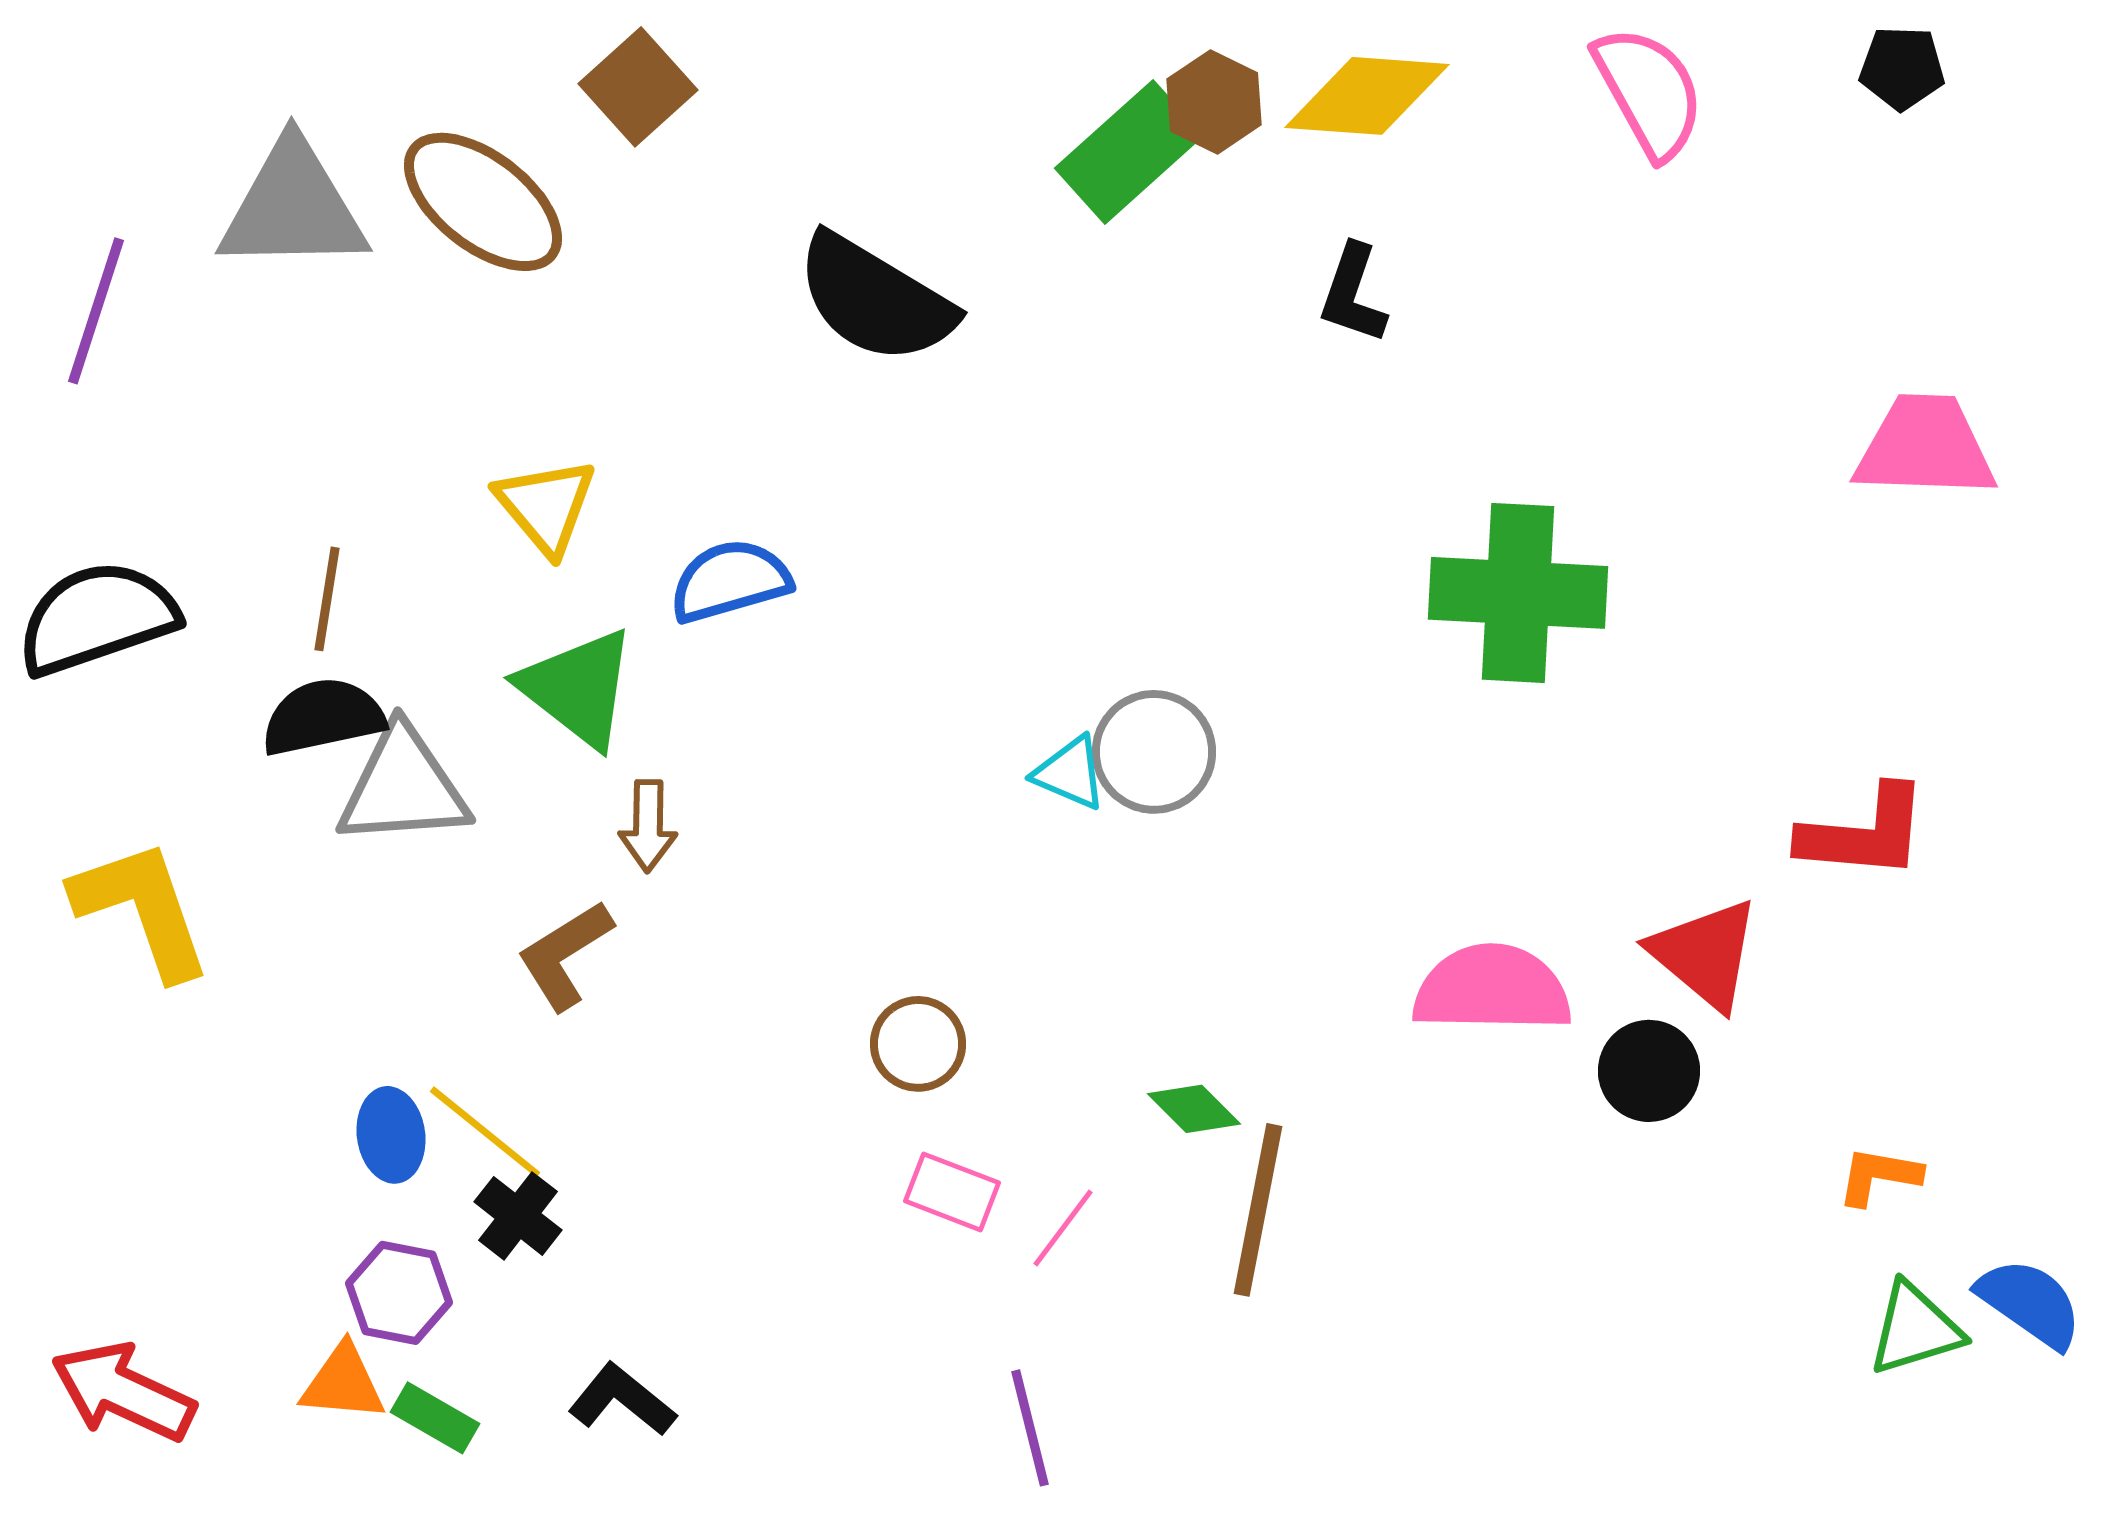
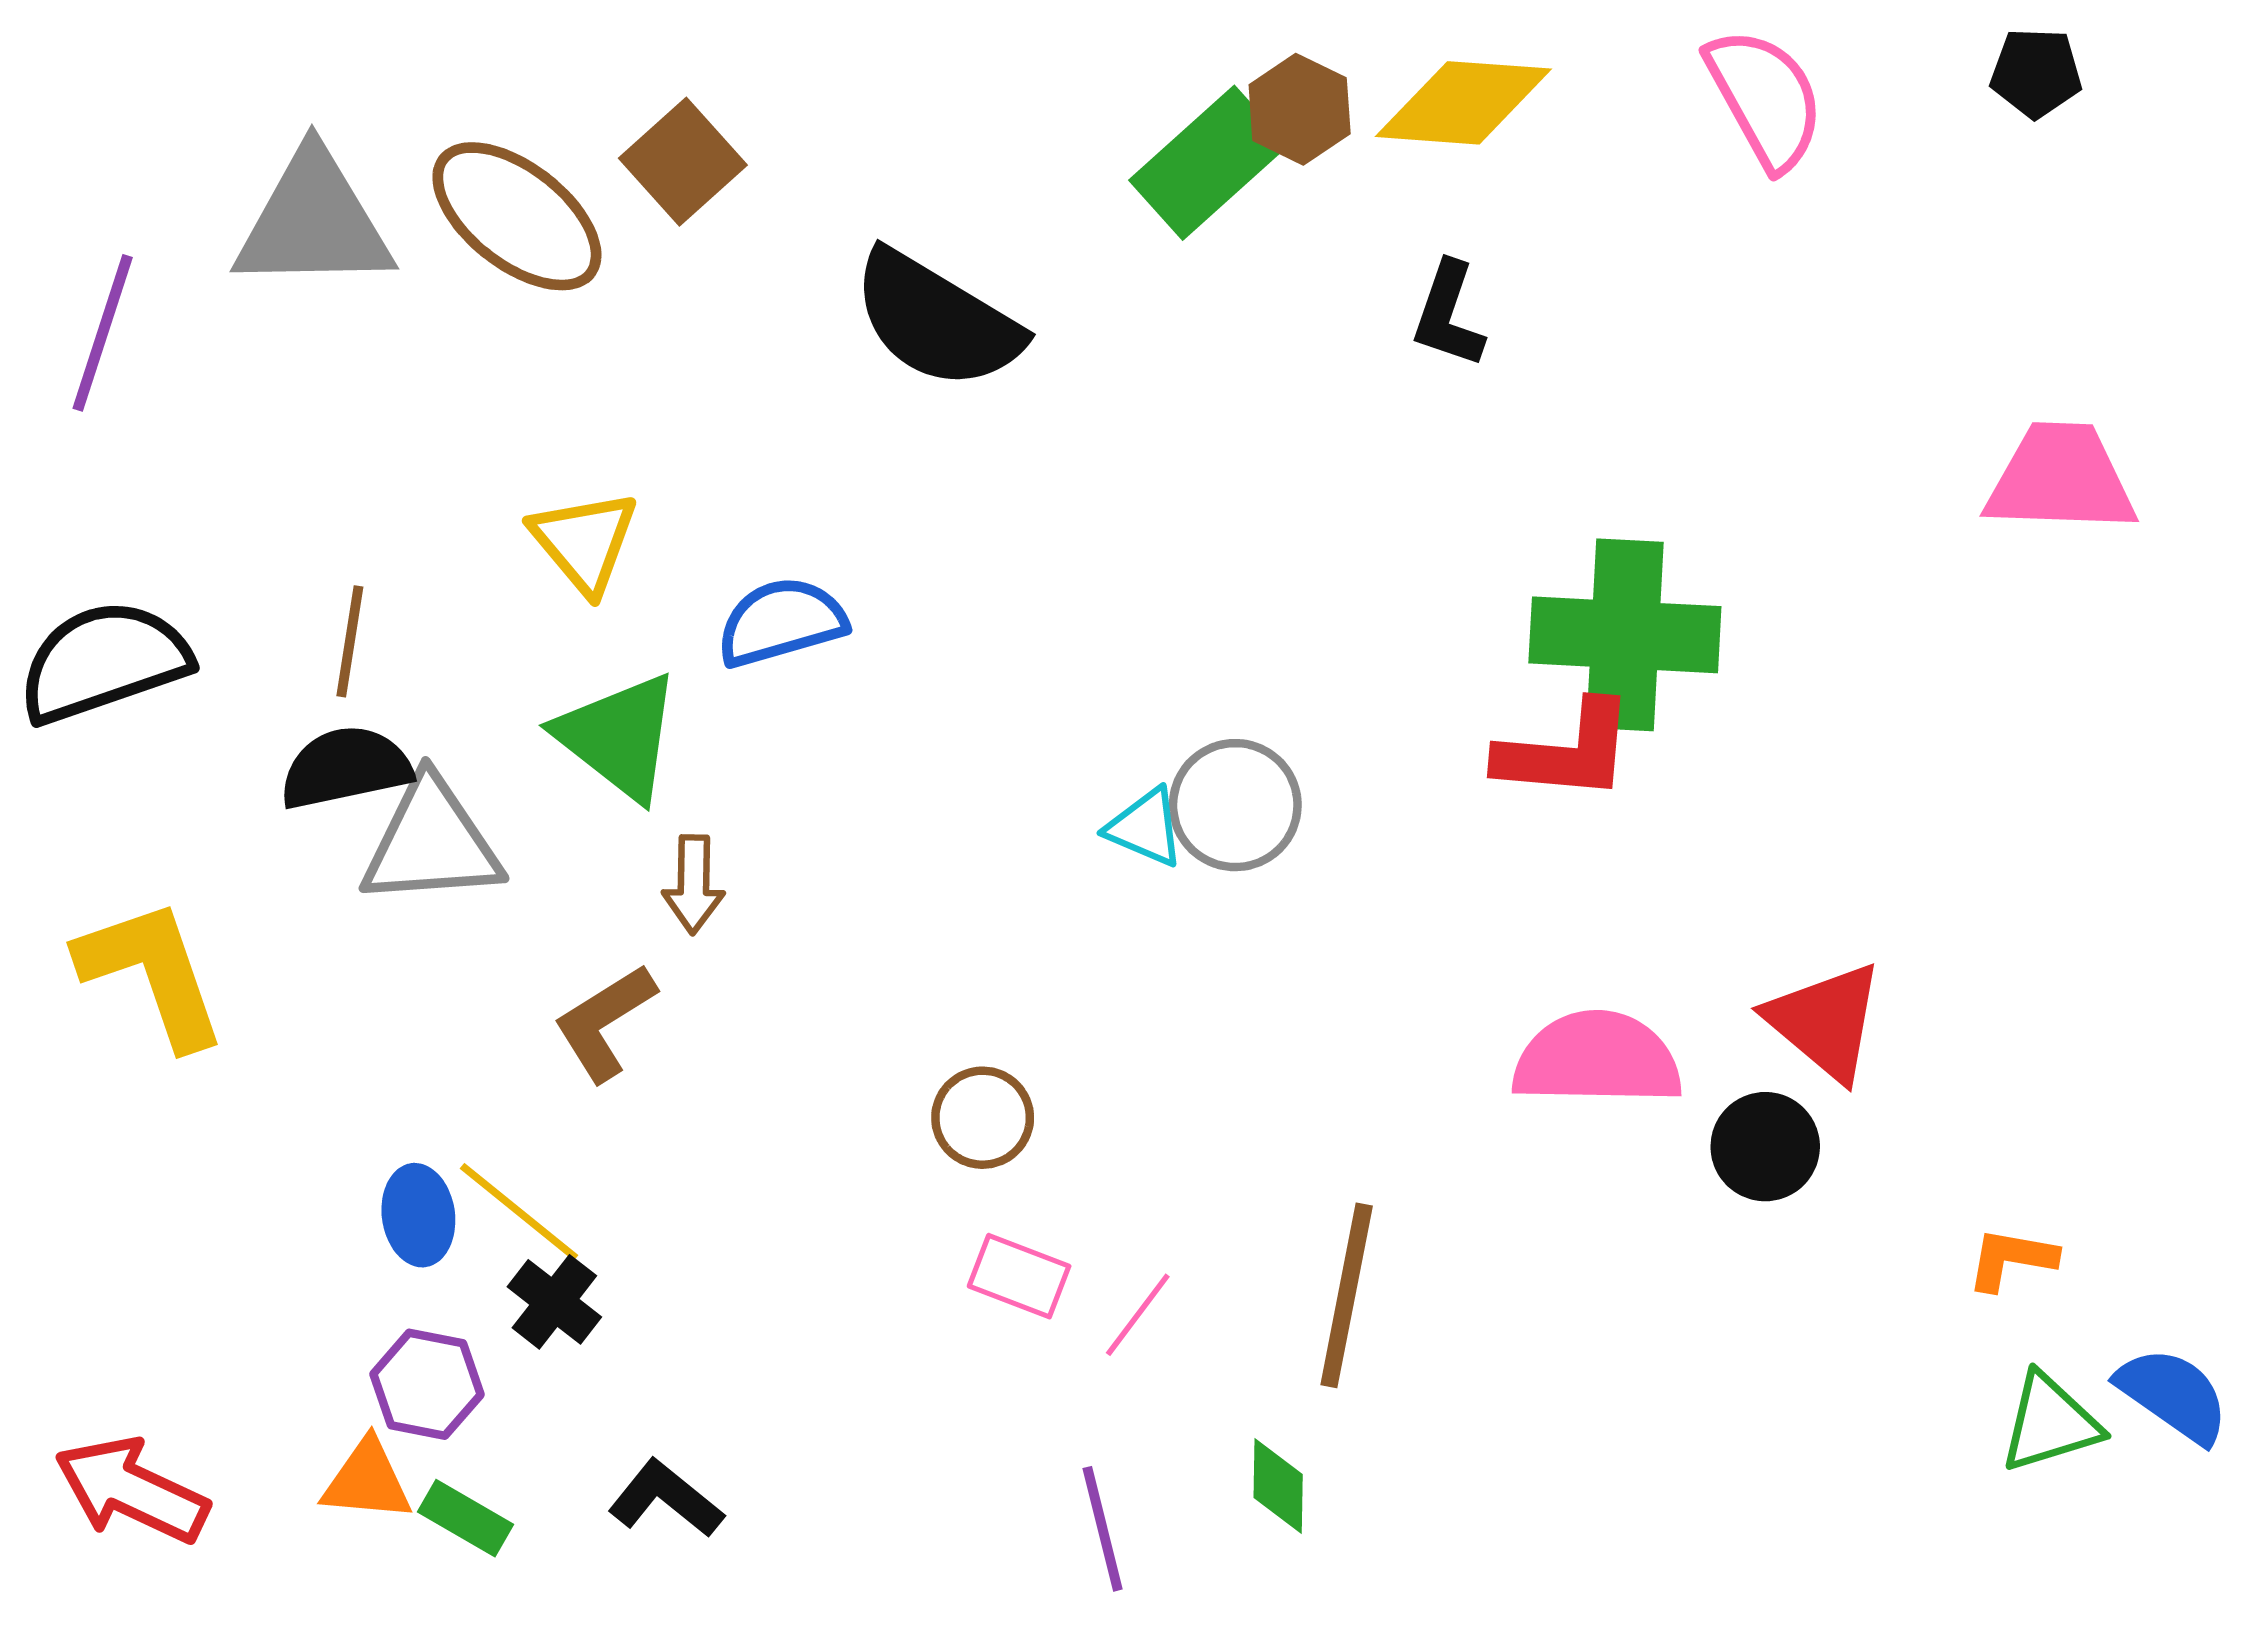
brown square: (638, 87) -> (683, 162), moved
red L-shape: (1864, 833) -> (1566, 752), moved
green diamond: (1194, 1109) -> (1278, 1486), moved, turned 46

